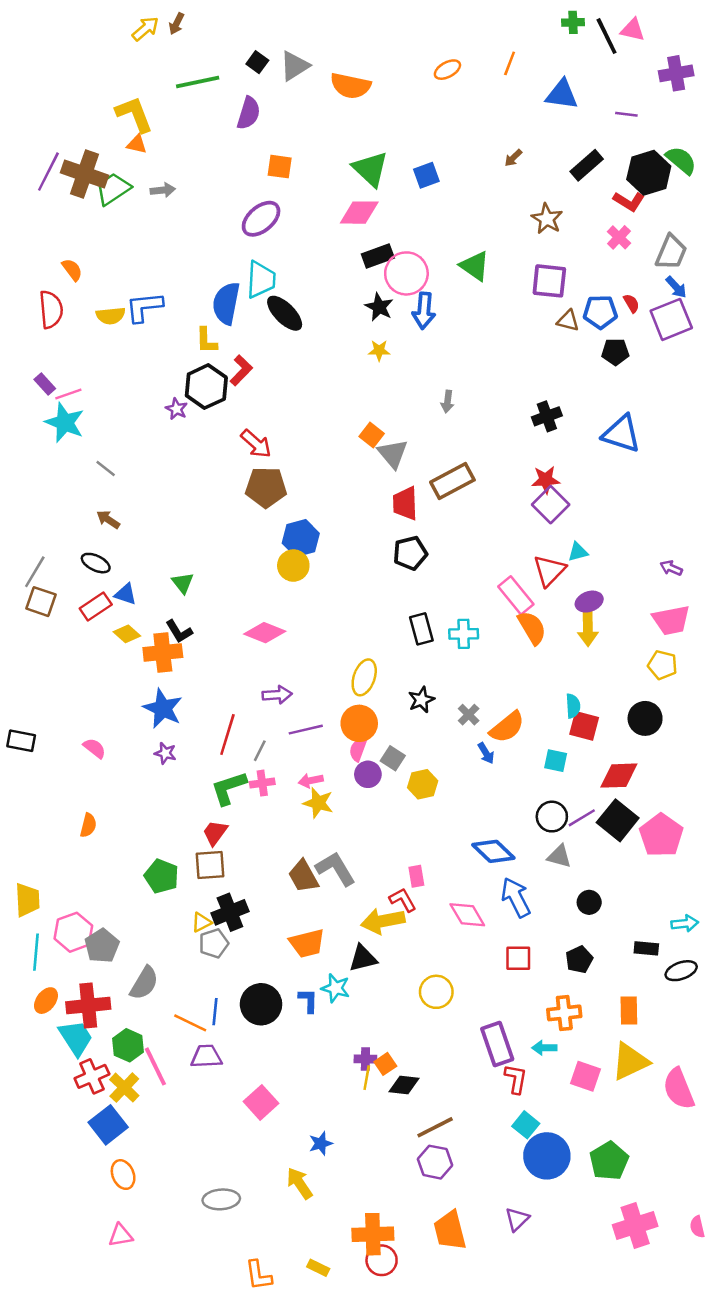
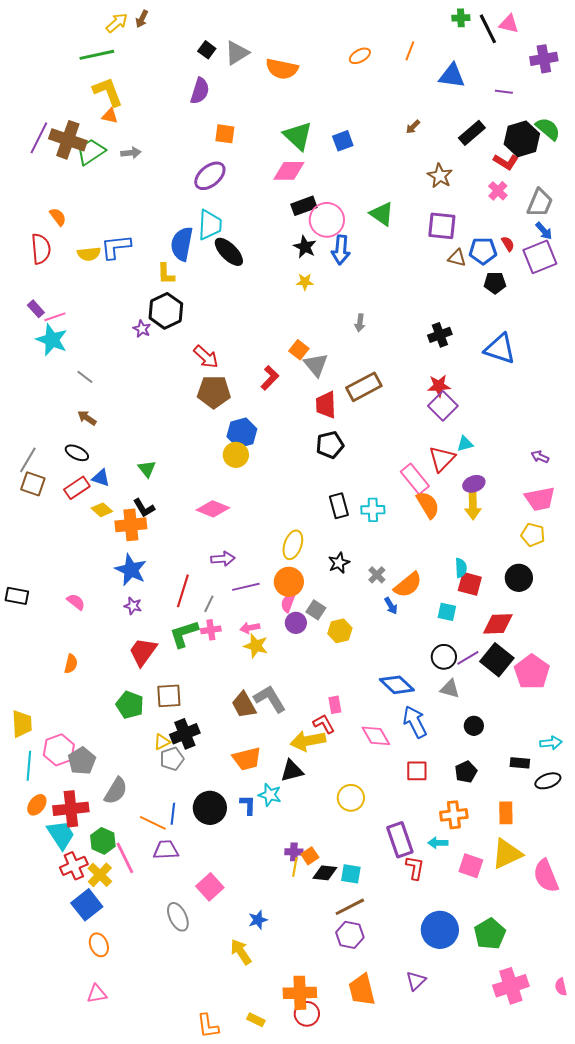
green line: (198, 82) -> (97, 55), moved
red L-shape: (241, 370) -> (270, 378), moved
red trapezoid: (215, 833) -> (143, 652), moved, size x1.4
cyan square: (526, 1125) -> (351, 874), moved, turned -30
gray ellipse: (221, 1199) -> (178, 917), moved, turned 68

